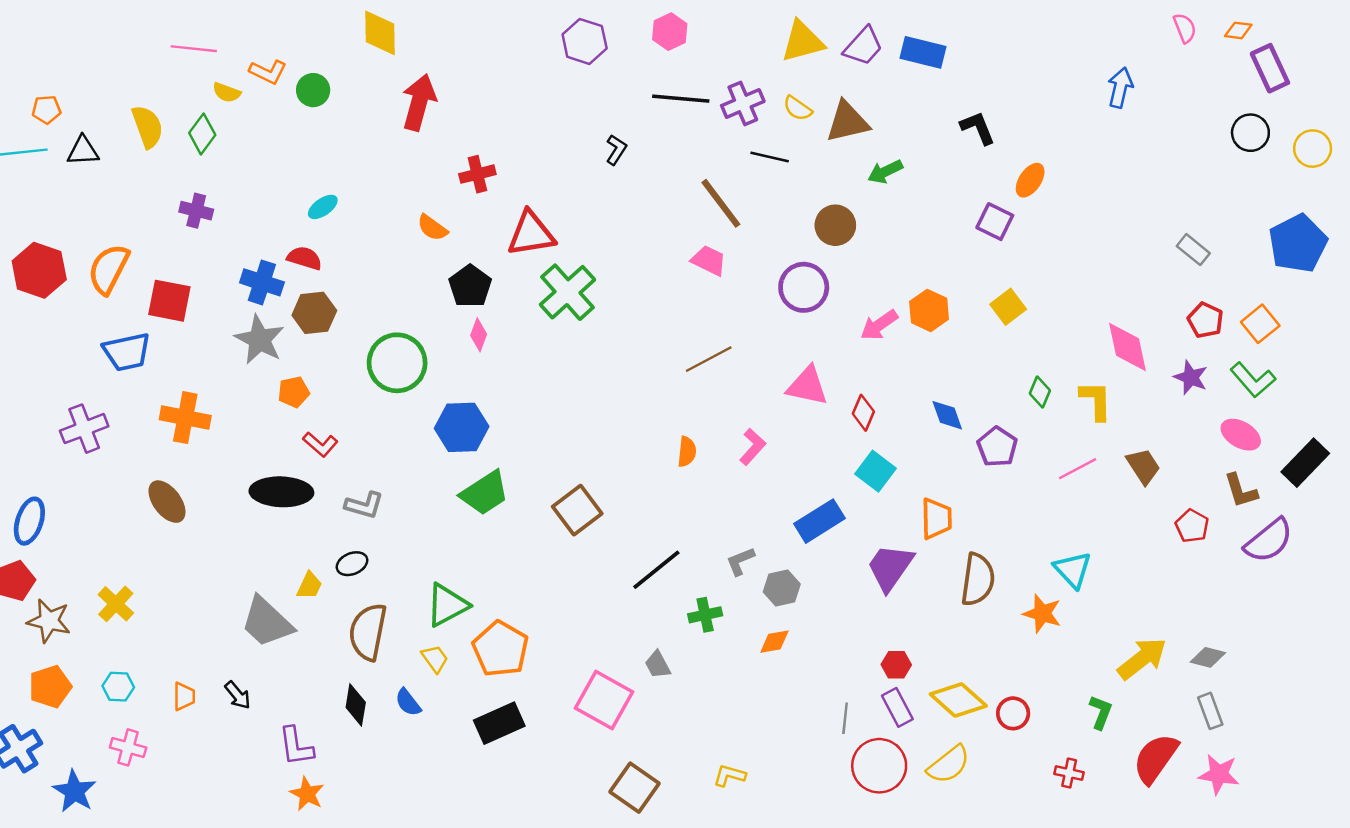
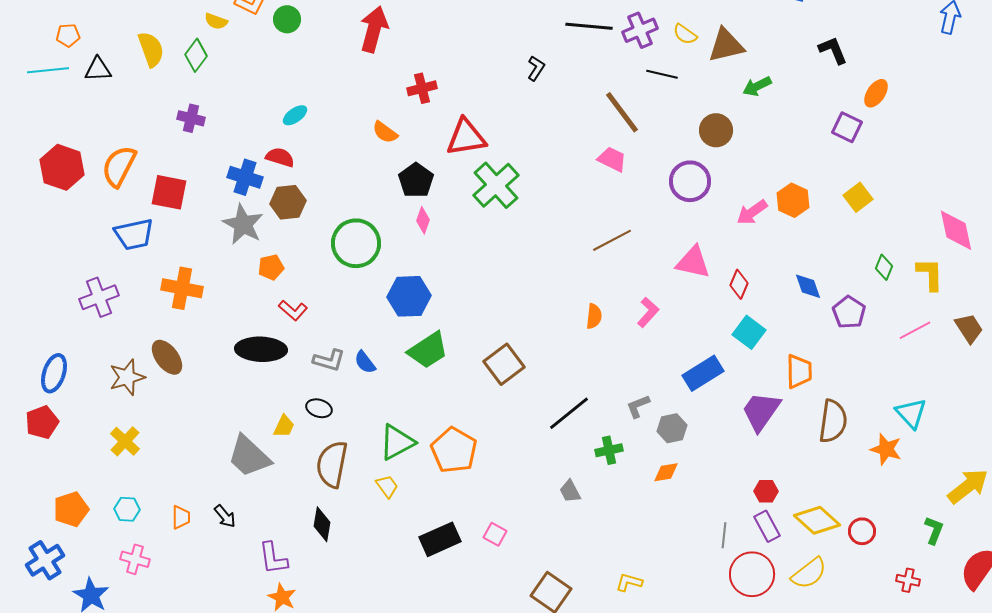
black ellipse: (352, 564) -> (319, 408), turned 40
brown star: (49, 621) -> (127, 377), moved, turned -30
orange pentagon: (501, 649) -> (454, 450), moved
pink square: (604, 700) -> (495, 534), moved, size x0.5
blue semicircle: (408, 702) -> (365, 362), moved

